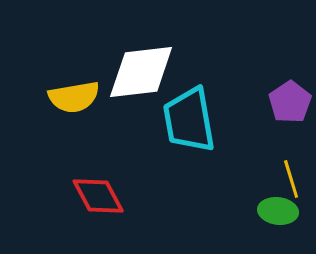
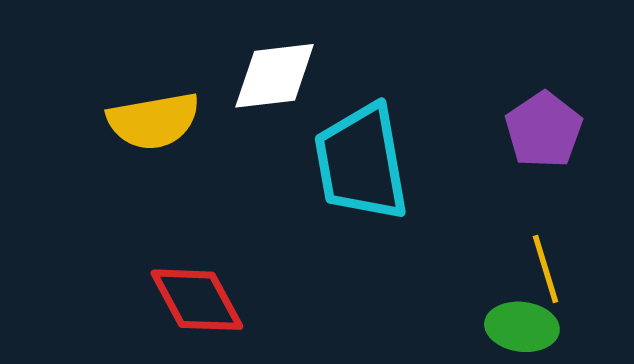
white diamond: (141, 72) -> (275, 76), size x0.7

